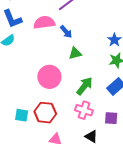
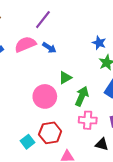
green triangle: (75, 53) -> (65, 78), moved
cyan square: (22, 115) -> (27, 142), turned -32

